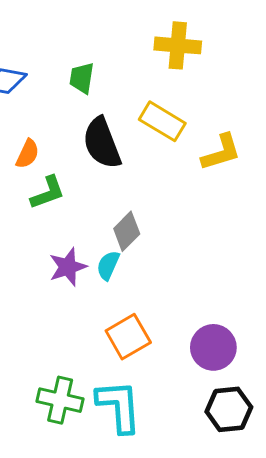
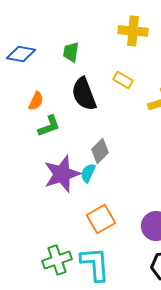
yellow rectangle: (162, 121) -> (123, 80), size x0.7
purple star: (68, 267) -> (62, 174), size x1.5
green cross: (60, 400) -> (57, 260), turned -32

